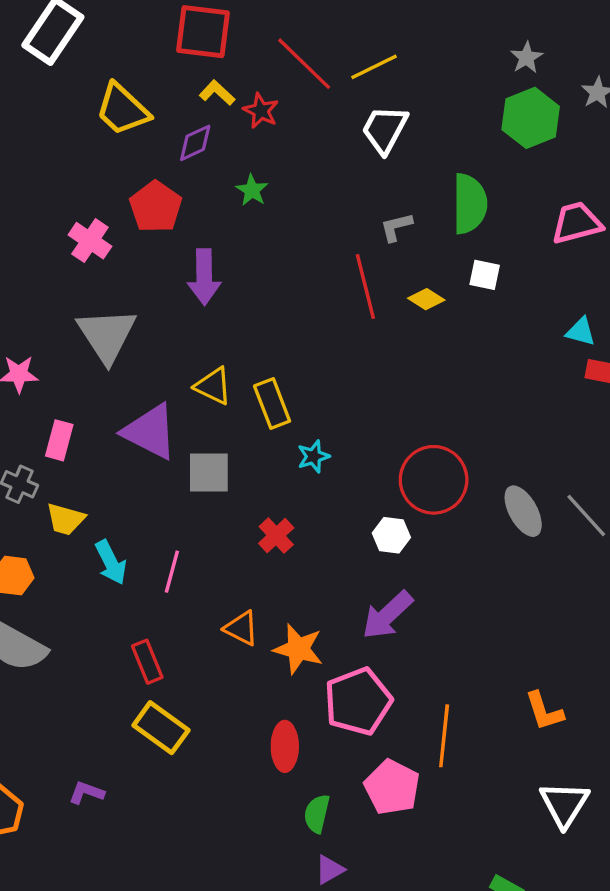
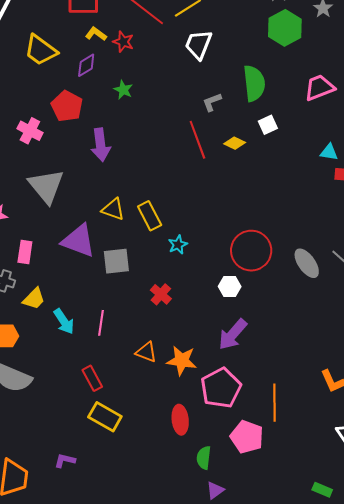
white square: (485, 275) -> (268, 125), turned -30
yellow trapezoid: (65, 519) -> (34, 299), turned -55

